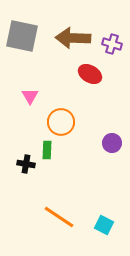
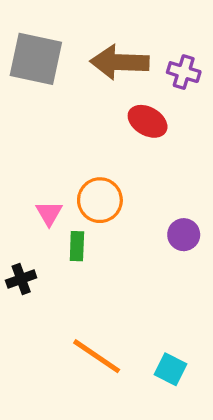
pink triangle: (30, 96) -> (49, 213), moved
black cross: (26, 164) -> (21, 279), moved, turned -30

